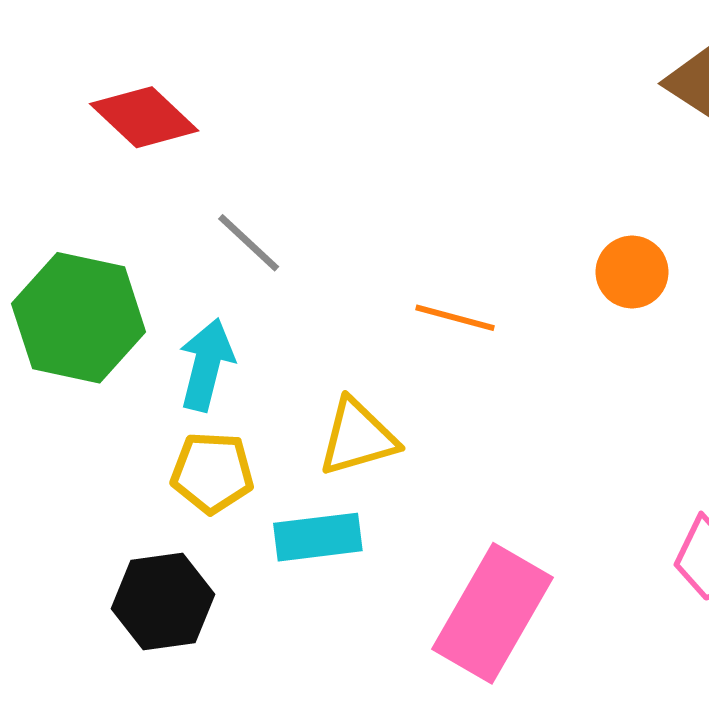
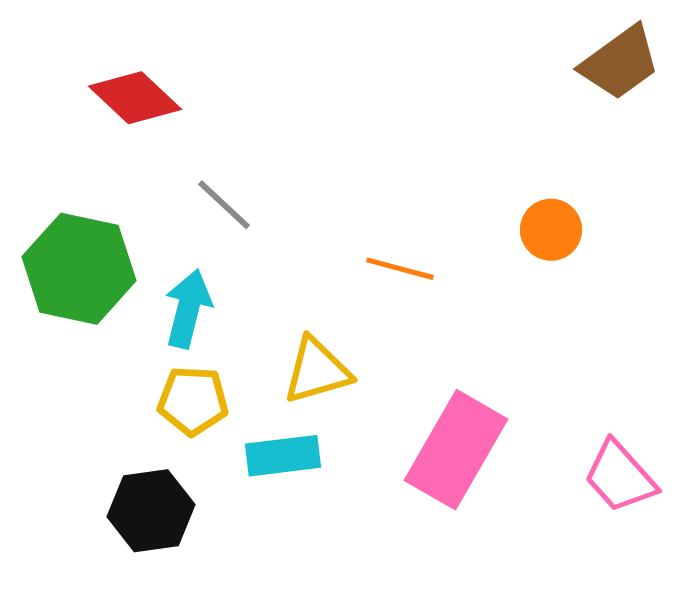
pink rectangle: (493, 613) -> (456, 450), moved

